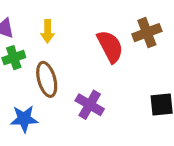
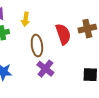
brown ellipse: (47, 79) -> (37, 45), moved

